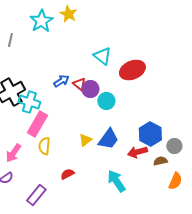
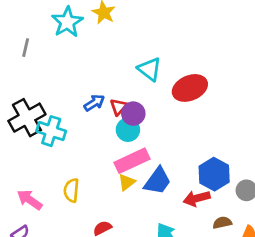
red triangle: (79, 84) -> (119, 107), turned 32
cyan circle: (106, 101) -> (128, 130), moved
pink rectangle: (37, 124) -> (132, 161), moved, turned 35
pink arrow: (13, 153) -> (30, 200), turned 90
brown semicircle: (160, 161) -> (222, 223), moved

